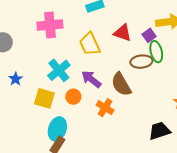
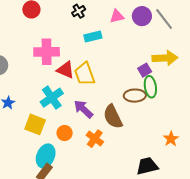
red triangle: (123, 33) -> (65, 70), moved
orange circle: (73, 97) -> (65, 133), moved

